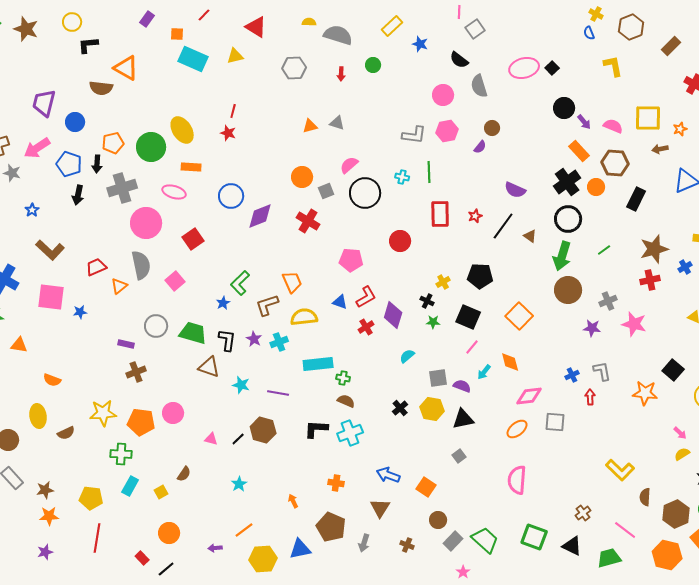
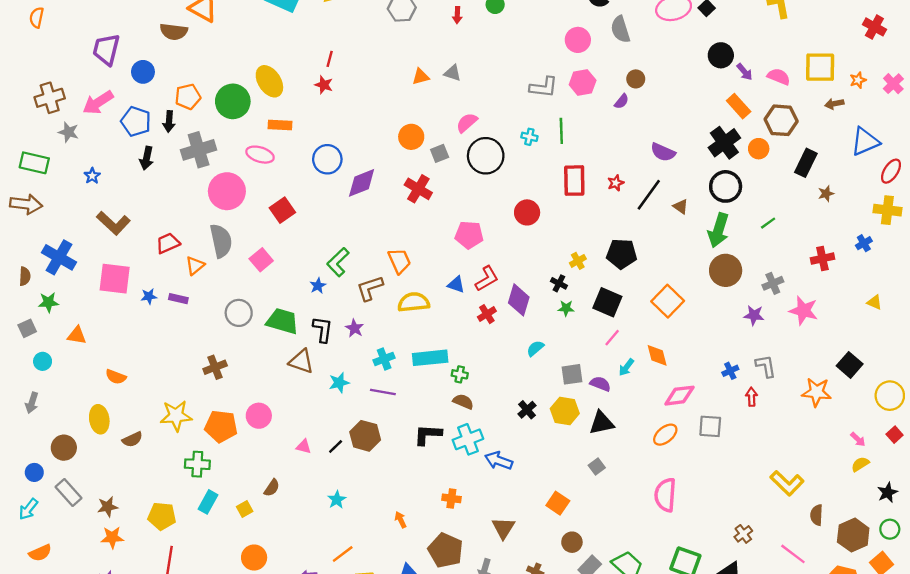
brown star: (654, 249) -> (826, 194), moved, size x0.5
cyan cross: (279, 342) -> (384, 359), moved
purple rectangle: (126, 344) -> (178, 299), moved
cyan star: (241, 385) -> (339, 383), turned -30
blue arrow: (388, 475) -> (499, 461), moved

